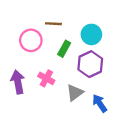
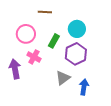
brown line: (53, 24) -> (45, 12), moved
pink cross: (46, 78) -> (34, 57), moved
blue arrow: (100, 103) -> (84, 87), turned 42

